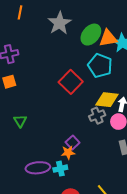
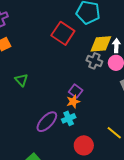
gray cross: (97, 116) -> (94, 61), turned -35
purple ellipse: (38, 168) -> (47, 122), turned -30

